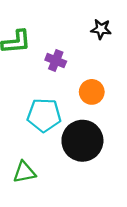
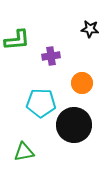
purple cross: (56, 61) -> (51, 56), turned -30

